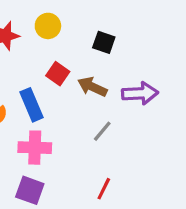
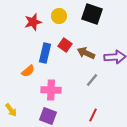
black square: (104, 42) -> (92, 14), moved, size x1.5
blue rectangle: (31, 105) -> (45, 53), moved, turned 36

